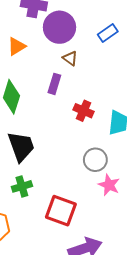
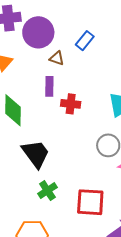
blue rectangle: (108, 33) -> (85, 41), moved
red cross: (84, 111) -> (71, 104), moved

